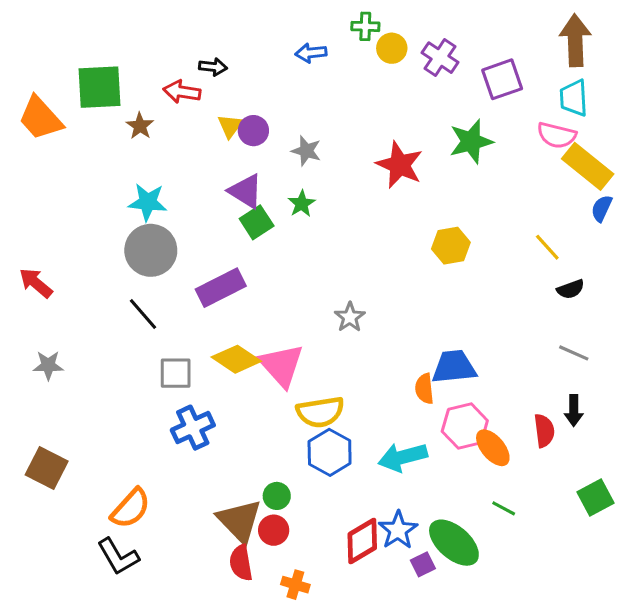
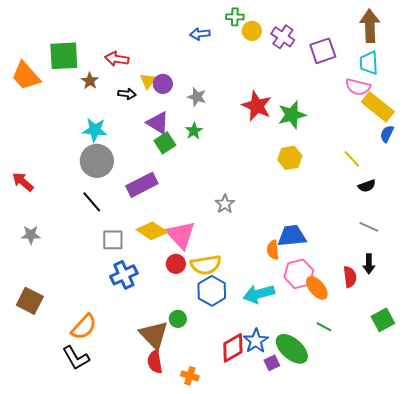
black arrow: (213, 67) -> (127, 94), moved
green star: (471, 141) -> (292, 115), moved
red circle: (274, 530) -> (176, 264), moved

